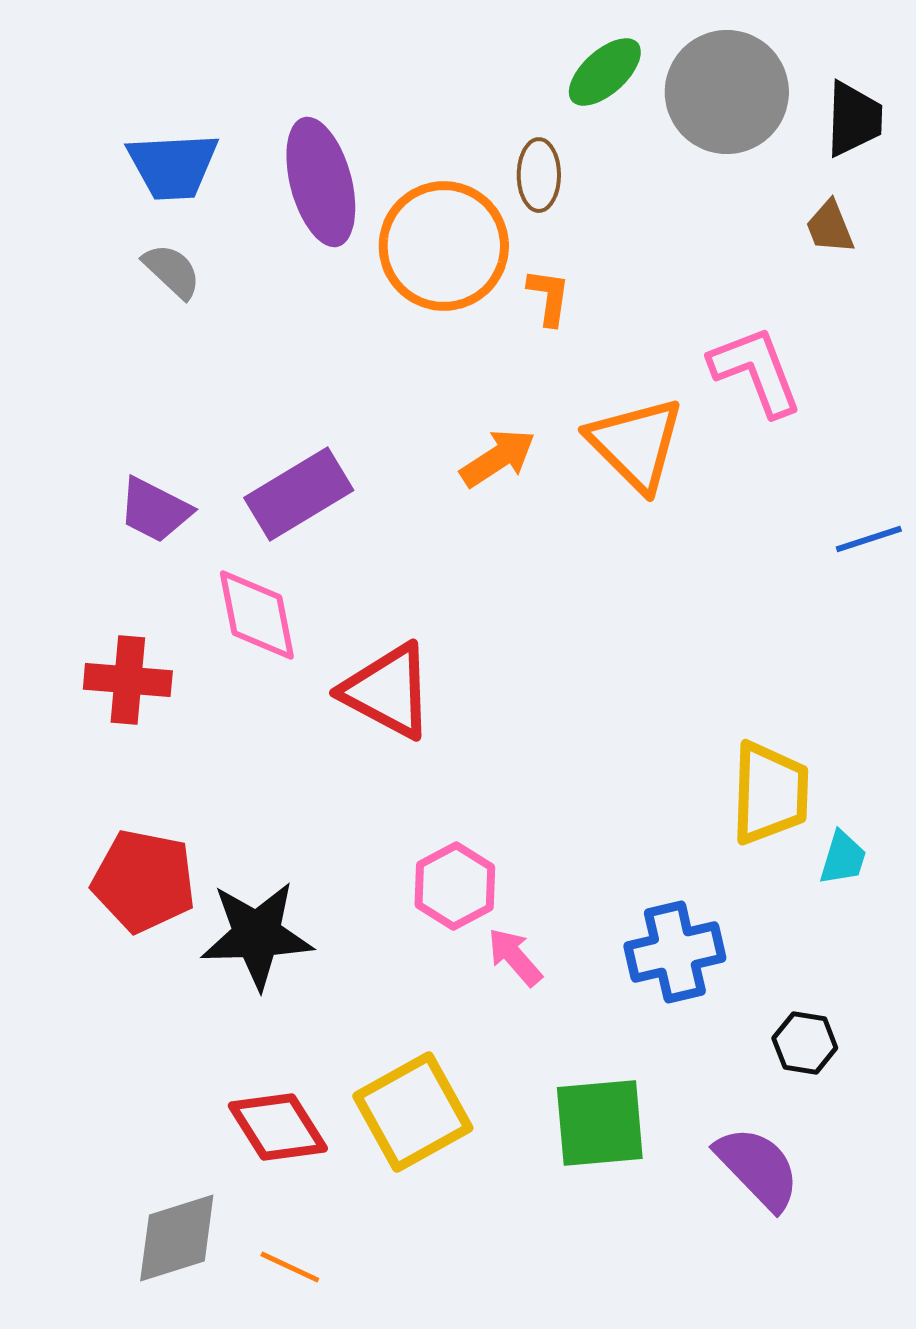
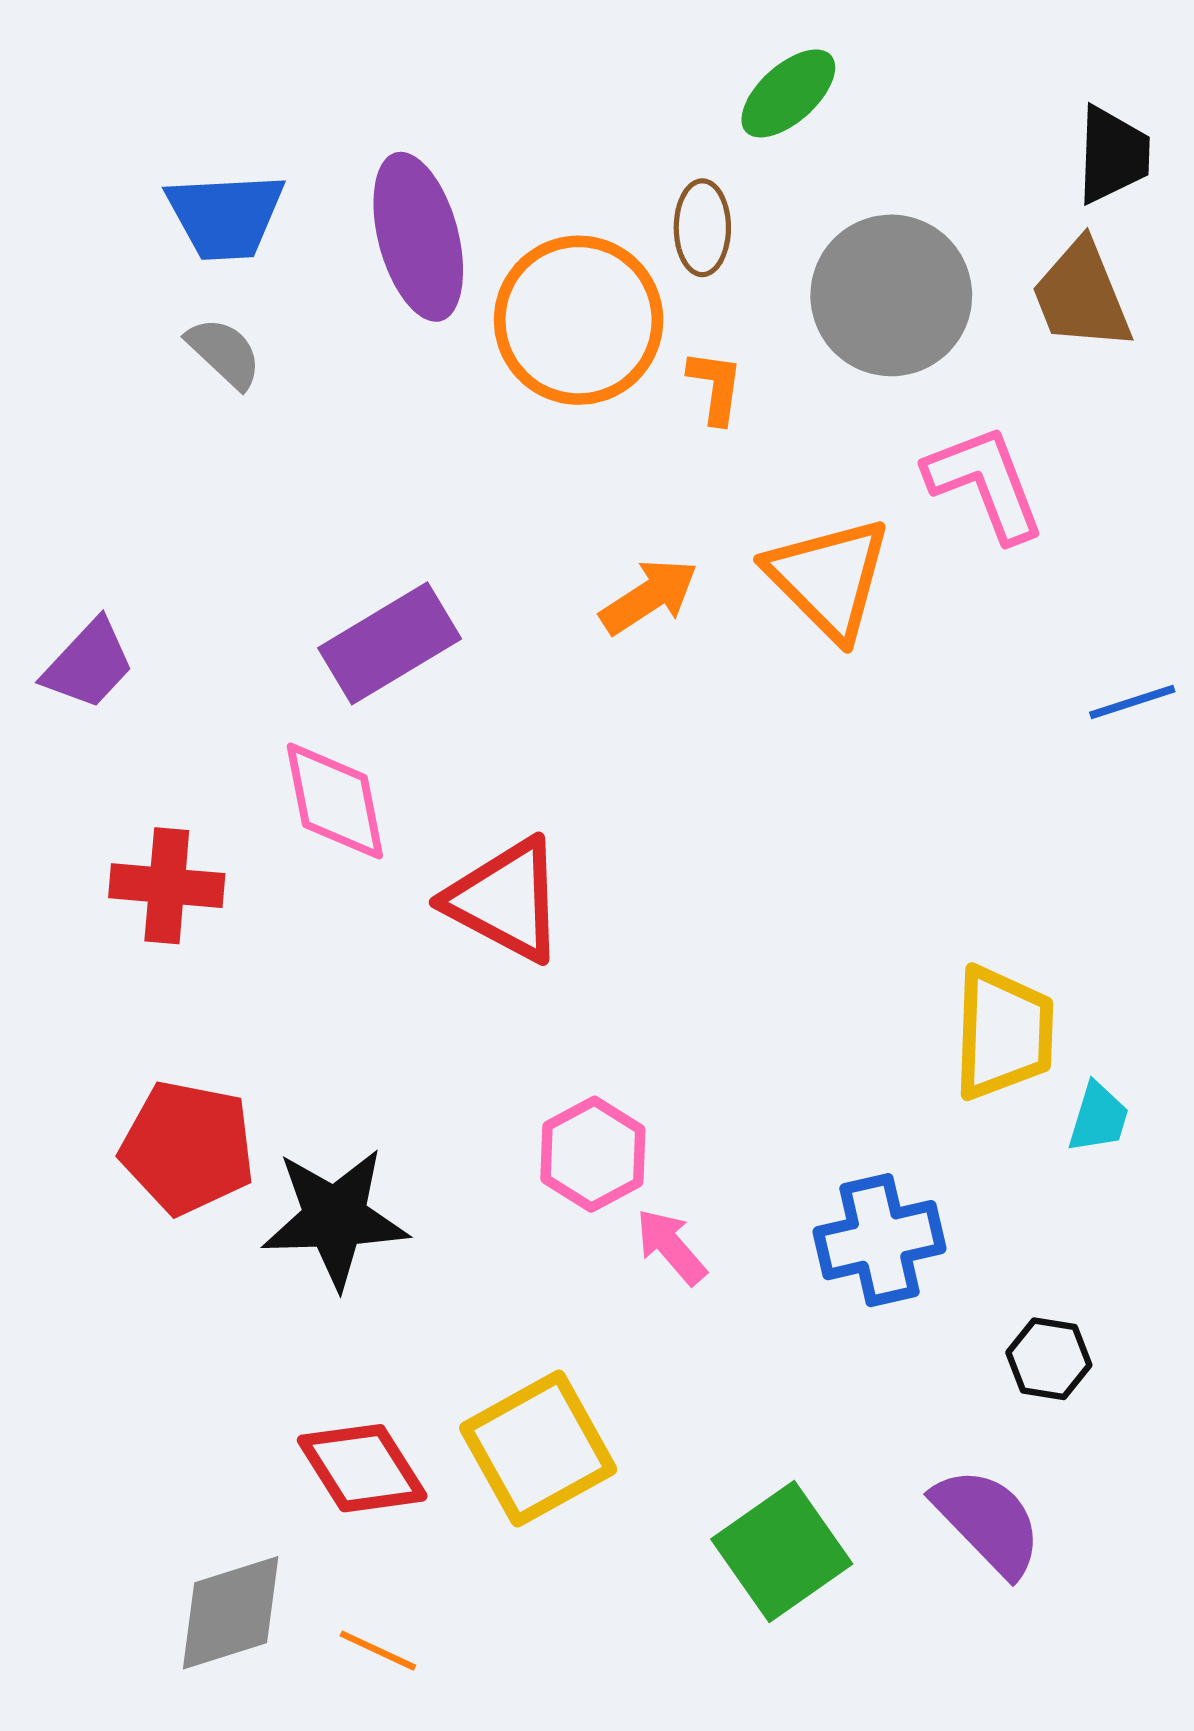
gray circle: (727, 92) -> (891, 295), moved
brown trapezoid: (830, 227) -> (1081, 295), size x1.6
purple trapezoid: (155, 510) -> (89, 664), moved, turned -74
green square: (600, 1123) -> (782, 1552), moved, turned -30

